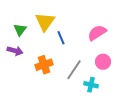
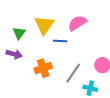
pink semicircle: (97, 33) -> (77, 23), moved
blue line: (61, 38) -> (60, 41), turned -64

